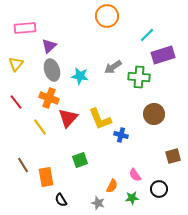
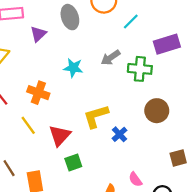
cyan line: (147, 35) -> (131, 22), moved
gray ellipse: (52, 70) -> (70, 17), moved
red triangle: (68, 118) -> (60, 135), moved
yellow L-shape: (100, 119) -> (96, 116), turned 95
blue cross: (121, 135) -> (120, 134), turned 32

